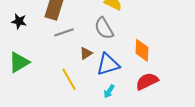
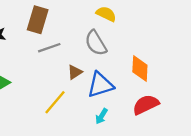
yellow line: (69, 79) -> (55, 102), turned 70

